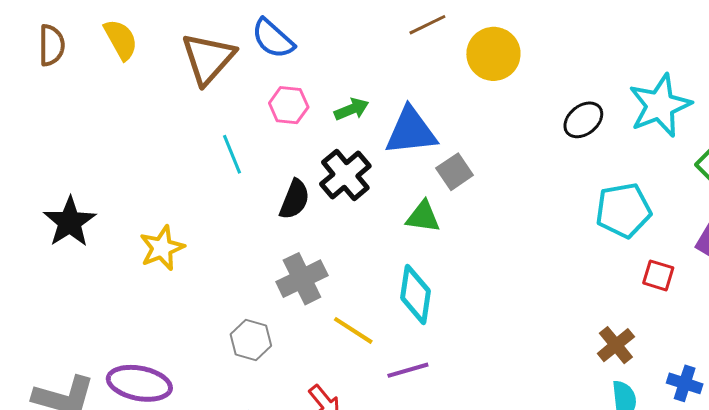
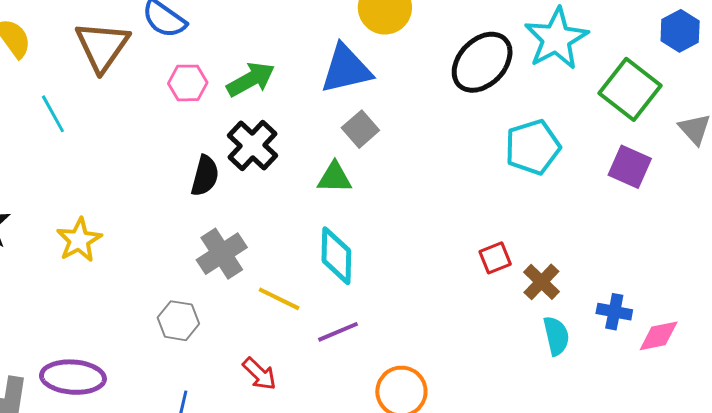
green arrow: (352, 109) -> (251, 79), size x1.4
black ellipse: (583, 120) -> (482, 62), size x1.6
blue triangle: (411, 131) -> (346, 69), moved
cyan line: (232, 154) -> (53, 114), moved
red square: (658, 275) -> (495, 258), moved, turned -32

